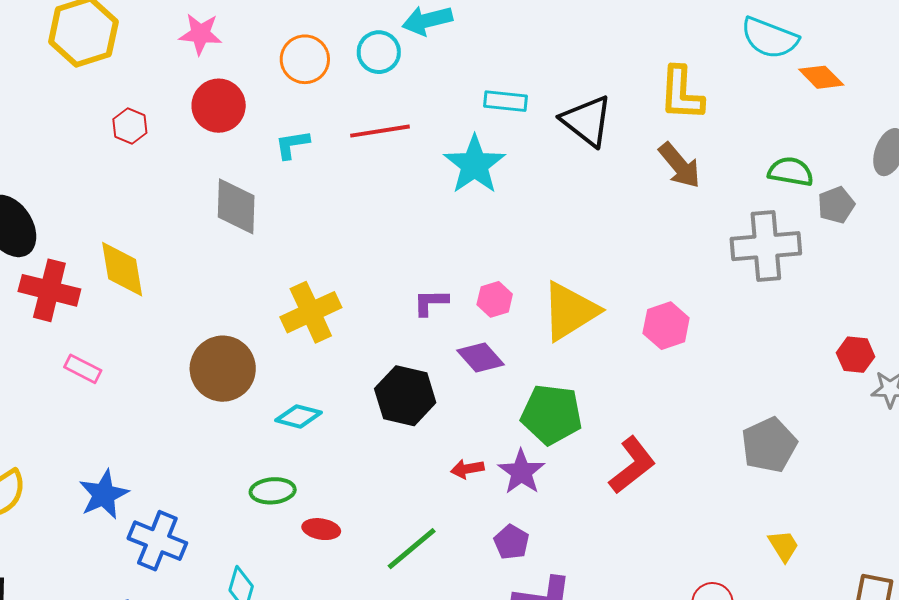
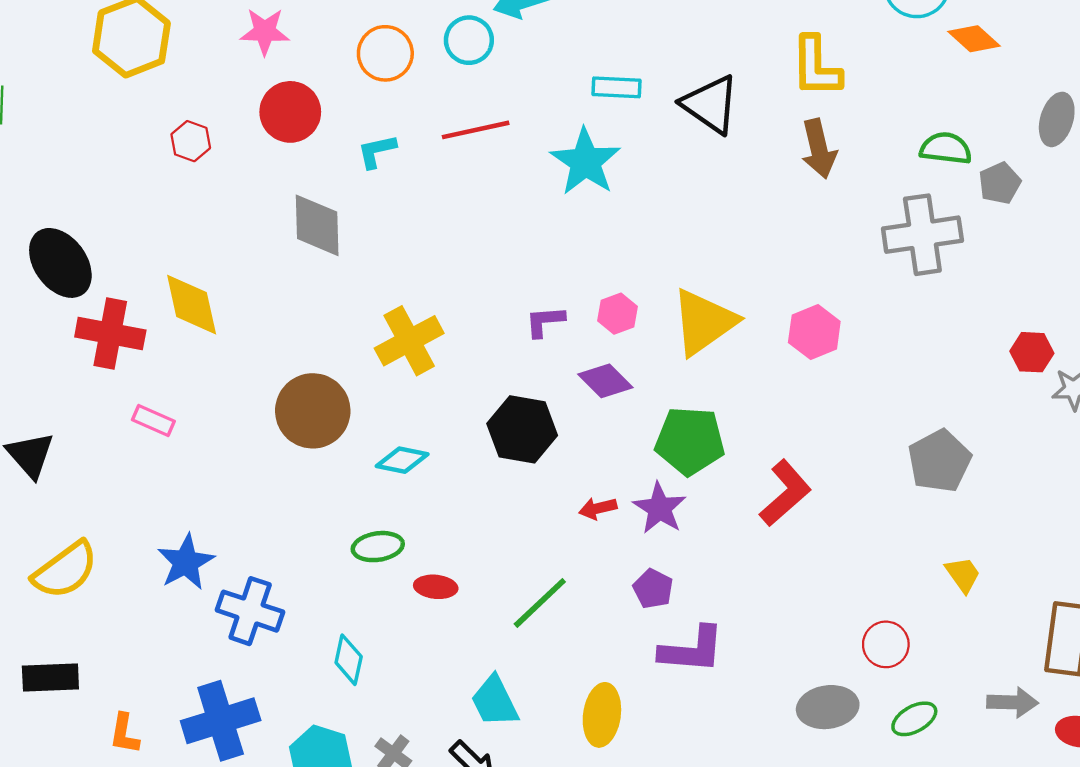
brown arrow: (680, 165) -> (819, 149), turned 30

